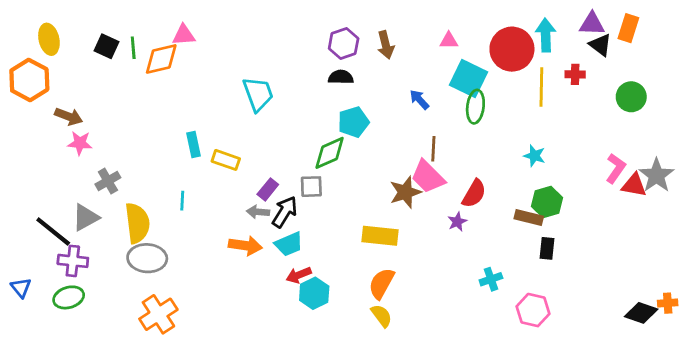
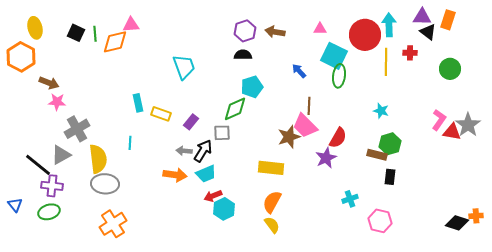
brown arrow: (386, 45) -> (275, 32), turned 114
gray cross: (108, 181) -> (77, 129), size x1.4
purple rectangle: (268, 189) -> (191, 122), moved
purple star: (457, 222) -> (326, 158), size x1.5

